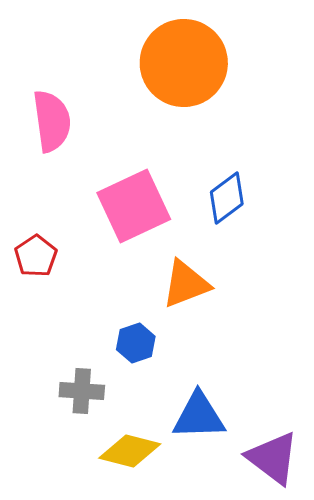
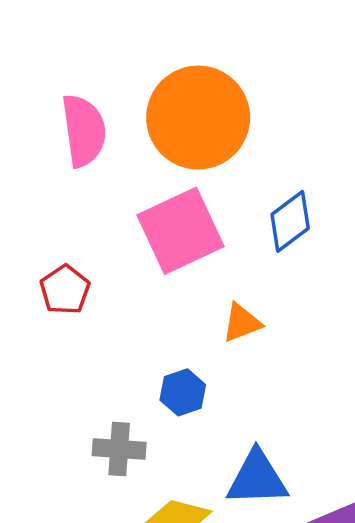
orange circle: (184, 63) -> (198, 118), moved
orange triangle: (186, 284) -> (242, 323), size x0.7

